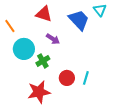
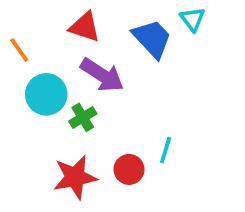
purple arrow: (53, 39) -> (102, 75), size x1.6
red circle: (67, 78) -> (129, 169), moved

